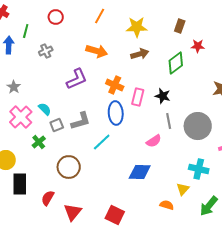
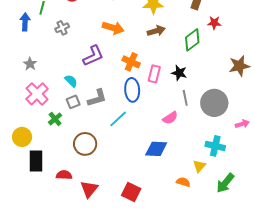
cyan semicircle: (45, 109) -> (71, 81), moved
red semicircle: (48, 198) -> (64, 175), turned 63

